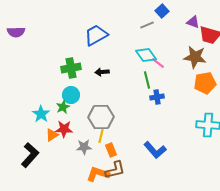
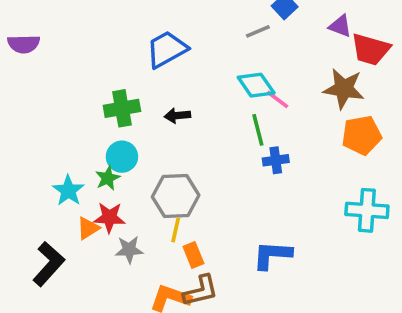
gray star: (84, 147) -> (129, 250), moved
blue L-shape: (155, 150) -> (272, 255), turned 135

